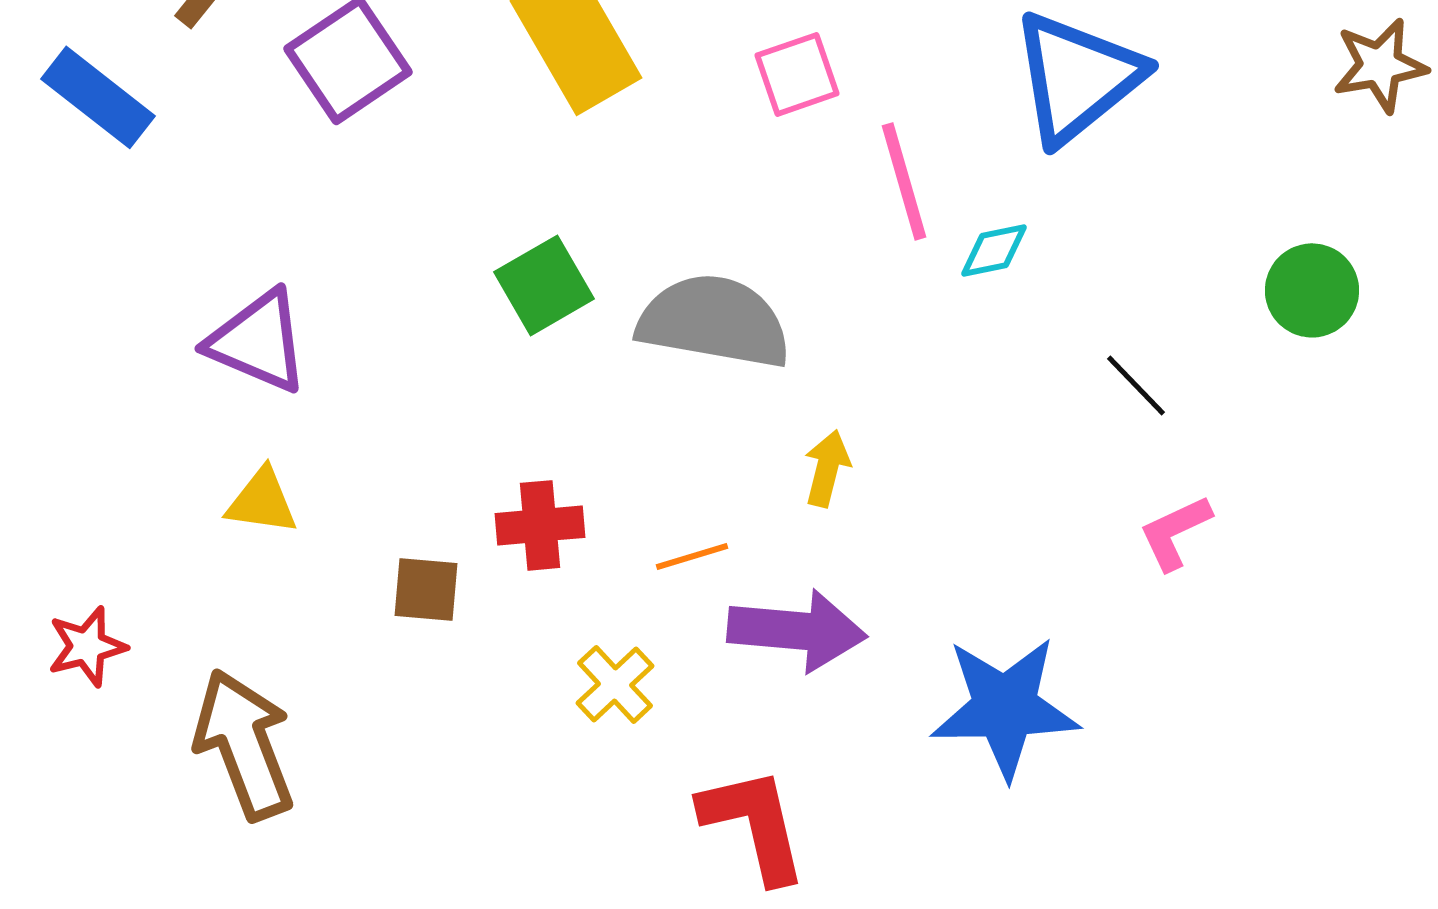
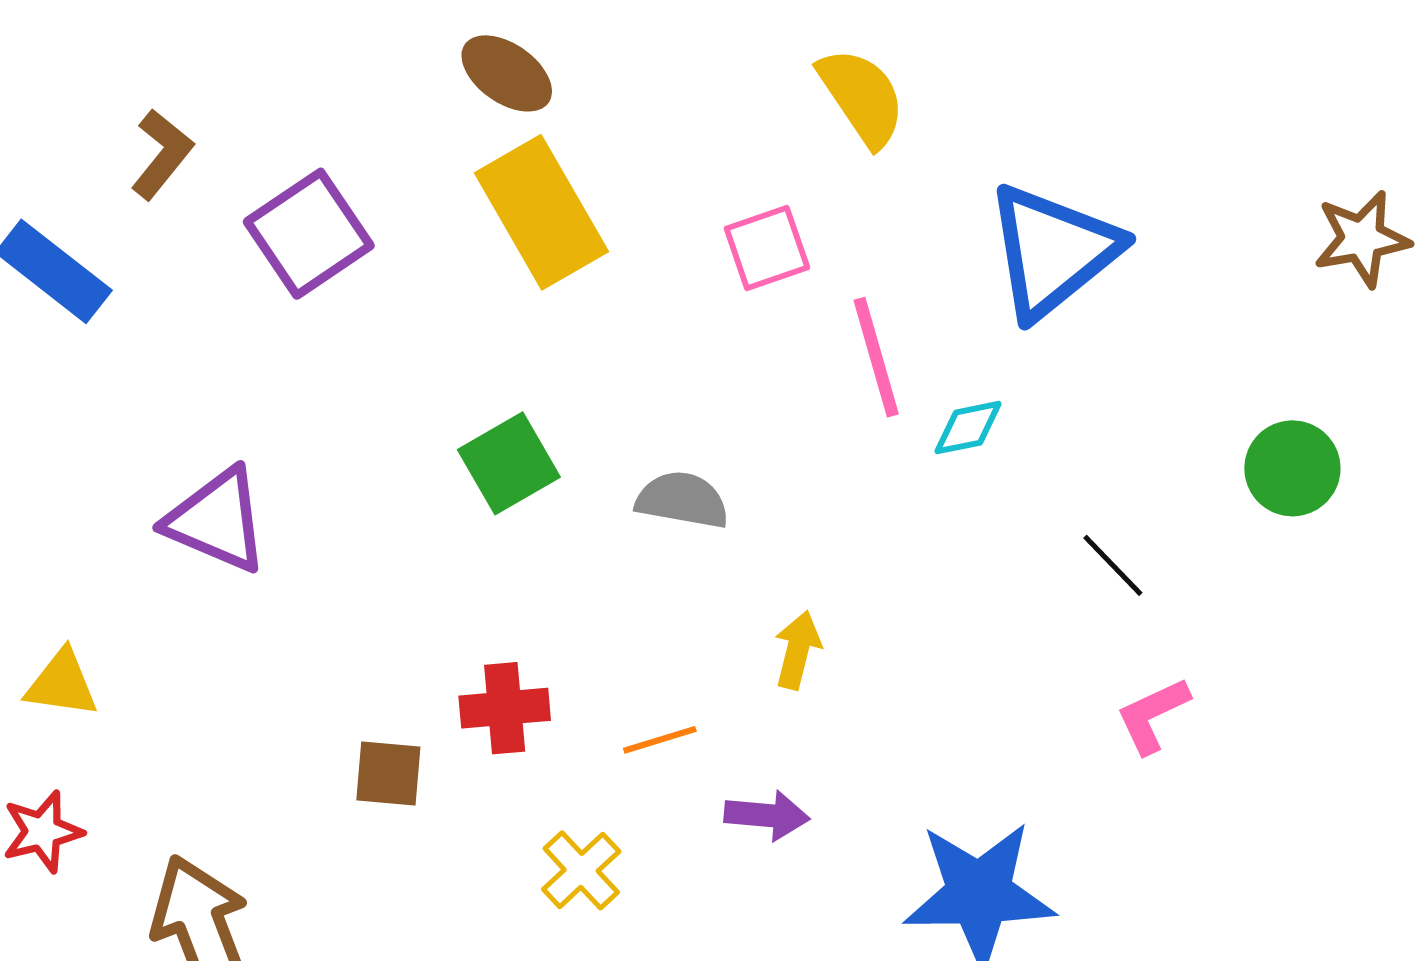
gray semicircle: (714, 321) -> (682, 500), size x0.6
yellow triangle: (262, 501) -> (62, 684), moved
purple arrow: (797, 630) -> (767, 815), size x0.6

